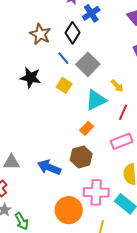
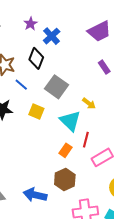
blue line: (63, 58) -> (21, 85), moved
cyan triangle: (96, 100) -> (70, 121), turned -40
red line: (123, 112) -> (86, 140), moved

